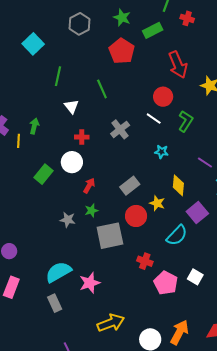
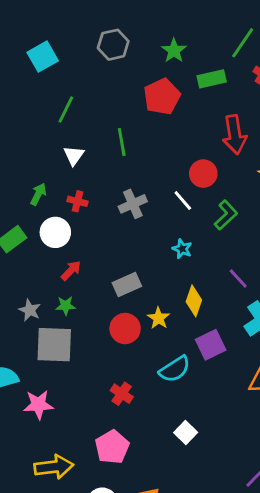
green arrow: (34, 126) -> (38, 194), moved
gray square: (110, 236) -> (54, 345), moved
pink pentagon: (166, 283) -> (112, 447), moved

